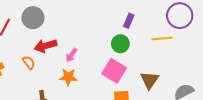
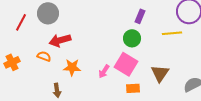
pink arrow: (71, 55) -> (104, 71), moved
orange semicircle: (29, 62) -> (44, 56), turned -32
orange star: (68, 77) -> (72, 67), moved

